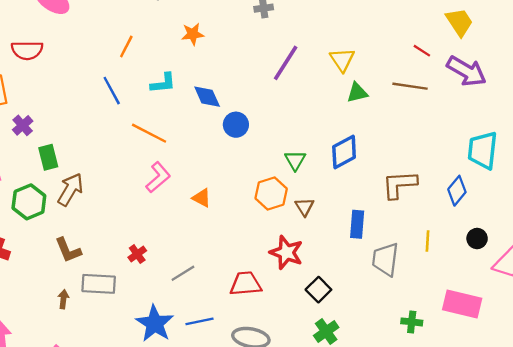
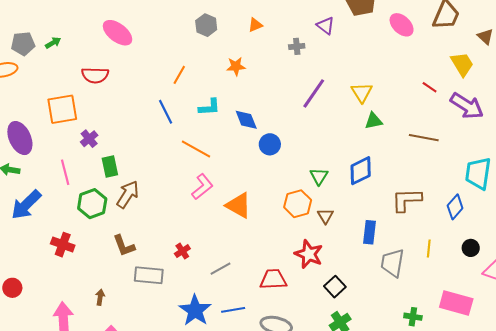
brown line: (410, 86) -> (424, 138), moved
orange triangle: (202, 198) -> (239, 205), size x1.6
brown arrow: (63, 299) -> (100, 297), moved

